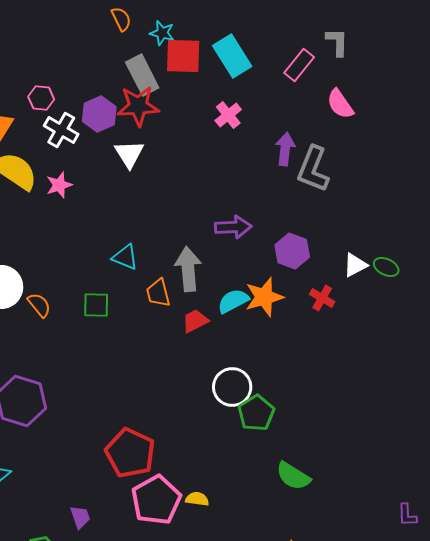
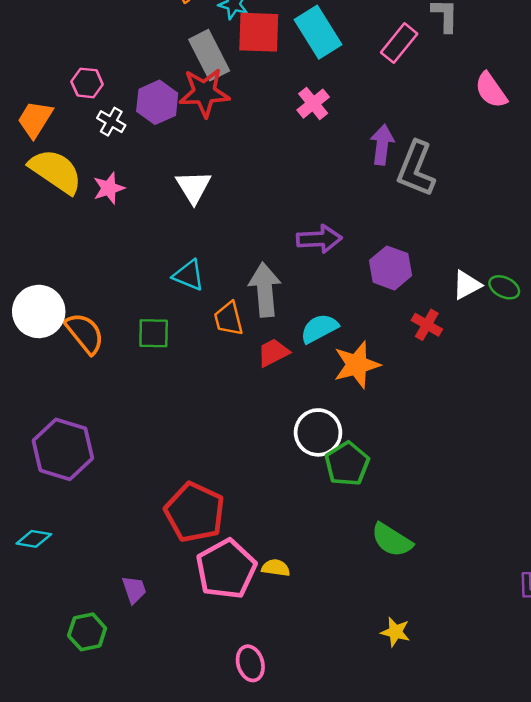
pink semicircle: (340, 104) -> (491, 90), moved
white cross: (61, 130) -> (111, 122), size x0.7
white triangle: (129, 154) -> (193, 187), moved
orange star: (264, 297) -> (357, 365), moved
orange semicircle: (39, 305) -> (85, 333), size x1.4

